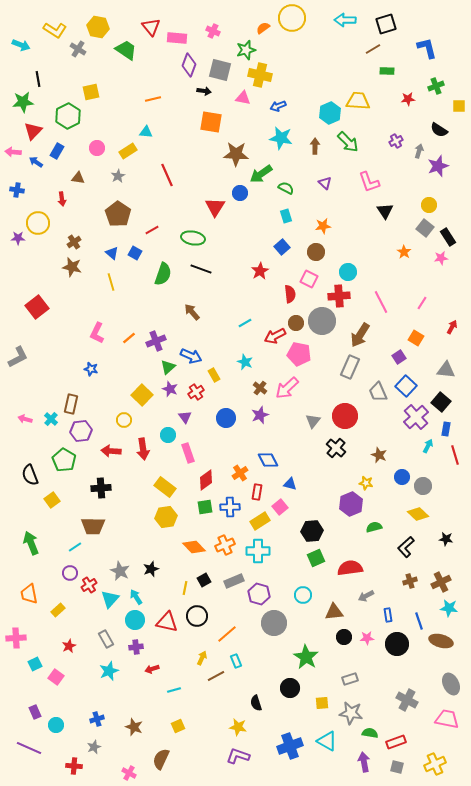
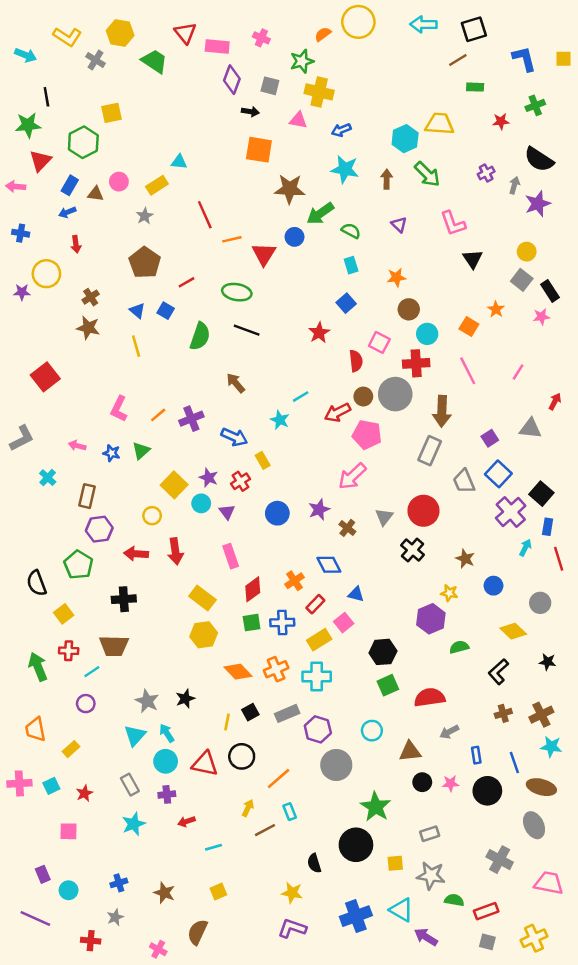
gray square: (220, 70) -> (270, 86), size x0.7
orange line: (153, 99) -> (232, 239), moved
yellow square: (459, 106) -> (564, 59), moved
black semicircle: (439, 130) -> (539, 159), size x1.4
blue arrow: (36, 162) -> (67, 212), moved, turned -56
brown triangle: (78, 178) -> (96, 194), moved
brown circle: (316, 252) -> (409, 309), moved
brown arrow: (360, 335) -> (442, 411), turned -30
orange square: (416, 338) -> (469, 327), moved
cyan star: (245, 362) -> (280, 420), moved
green triangle: (168, 367) -> (141, 451), moved
gray triangle: (446, 370) -> (530, 428), moved
brown cross: (260, 388) -> (347, 528), moved
pink arrow: (25, 419) -> (77, 446), moved
cyan cross: (51, 419) -> (48, 478), moved
cyan circle: (168, 435) -> (201, 503), moved
gray circle: (423, 486) -> (540, 603), moved
red rectangle: (257, 492) -> (315, 604), turned 35
red cross: (89, 585) -> (69, 651), moved, turned 35
cyan square: (35, 664) -> (51, 786), moved
pink square: (56, 677) -> (69, 831), turned -35
gray ellipse: (451, 684) -> (534, 825), moved
black circle: (290, 688) -> (356, 845), size x1.4
purple arrow: (364, 762) -> (426, 937), moved, turned -48

